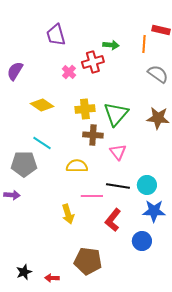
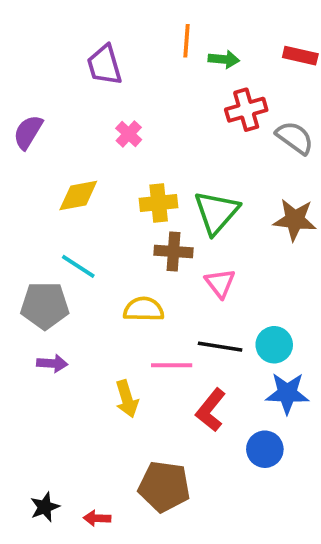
orange line: (144, 44) -> (187, 41), moved
green arrow: (111, 45) -> (224, 59), moved
red cross: (93, 62) -> (246, 110), moved
yellow diamond: (42, 105) -> (78, 196), turned -45
purple arrow: (12, 195) -> (52, 363), moved

